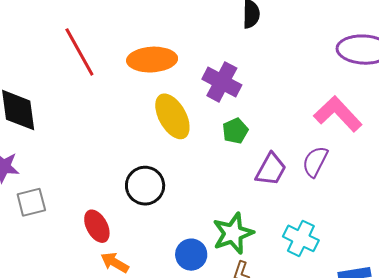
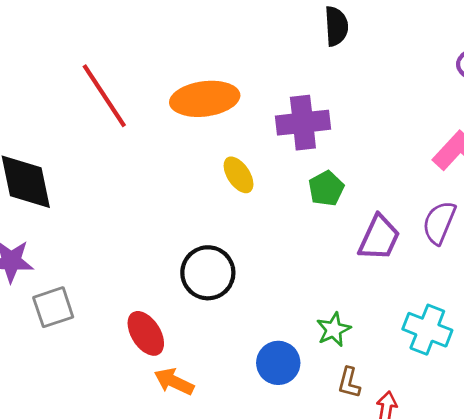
purple cross: (222, 82) -> (303, 123), turned -30
yellow ellipse: (172, 116) -> (239, 175), size x0.6
green star: (233, 233) -> (334, 330), size x0.6

